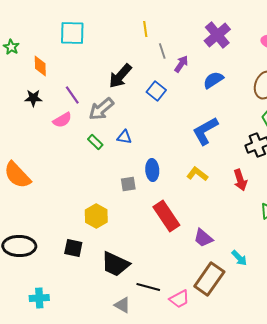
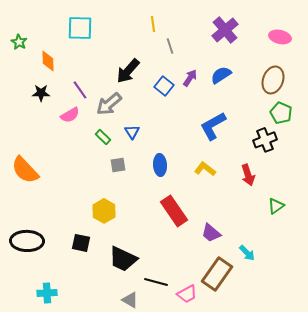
purple arrow: (181, 64) -> (190, 78), moved
blue triangle: (124, 137) -> (132, 132), turned 49
gray square: (128, 184) -> (118, 165), moved

